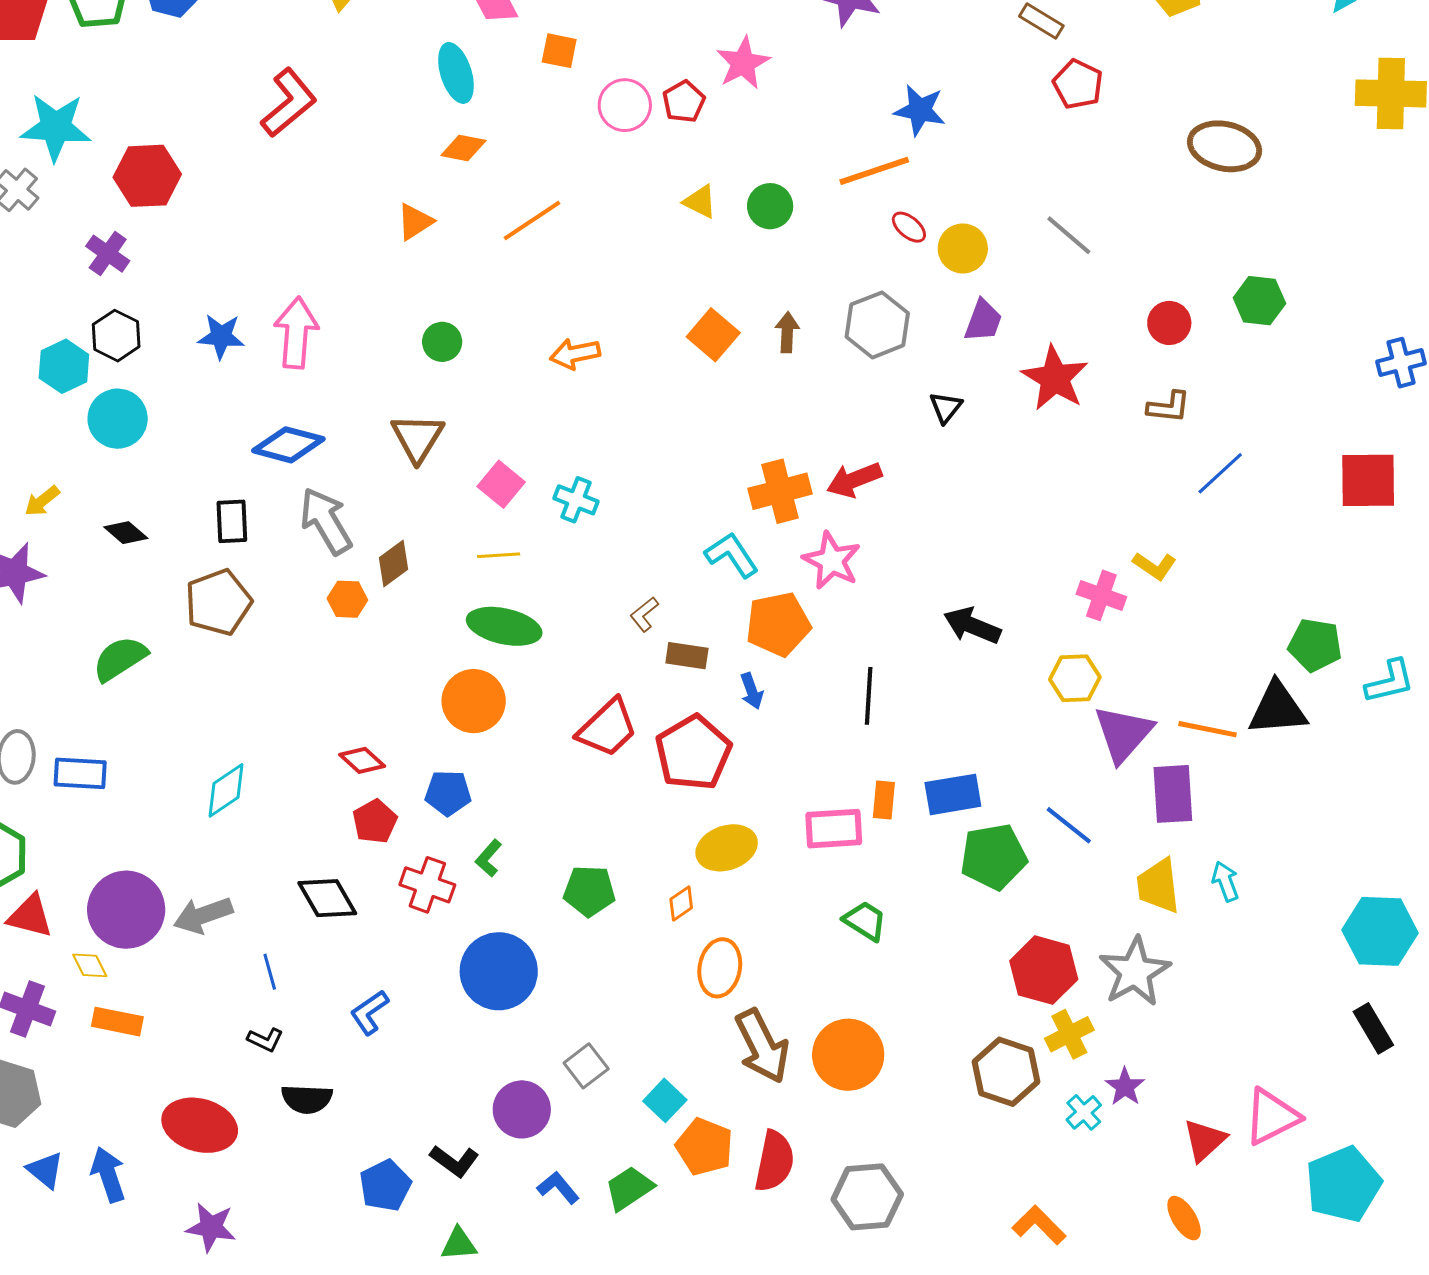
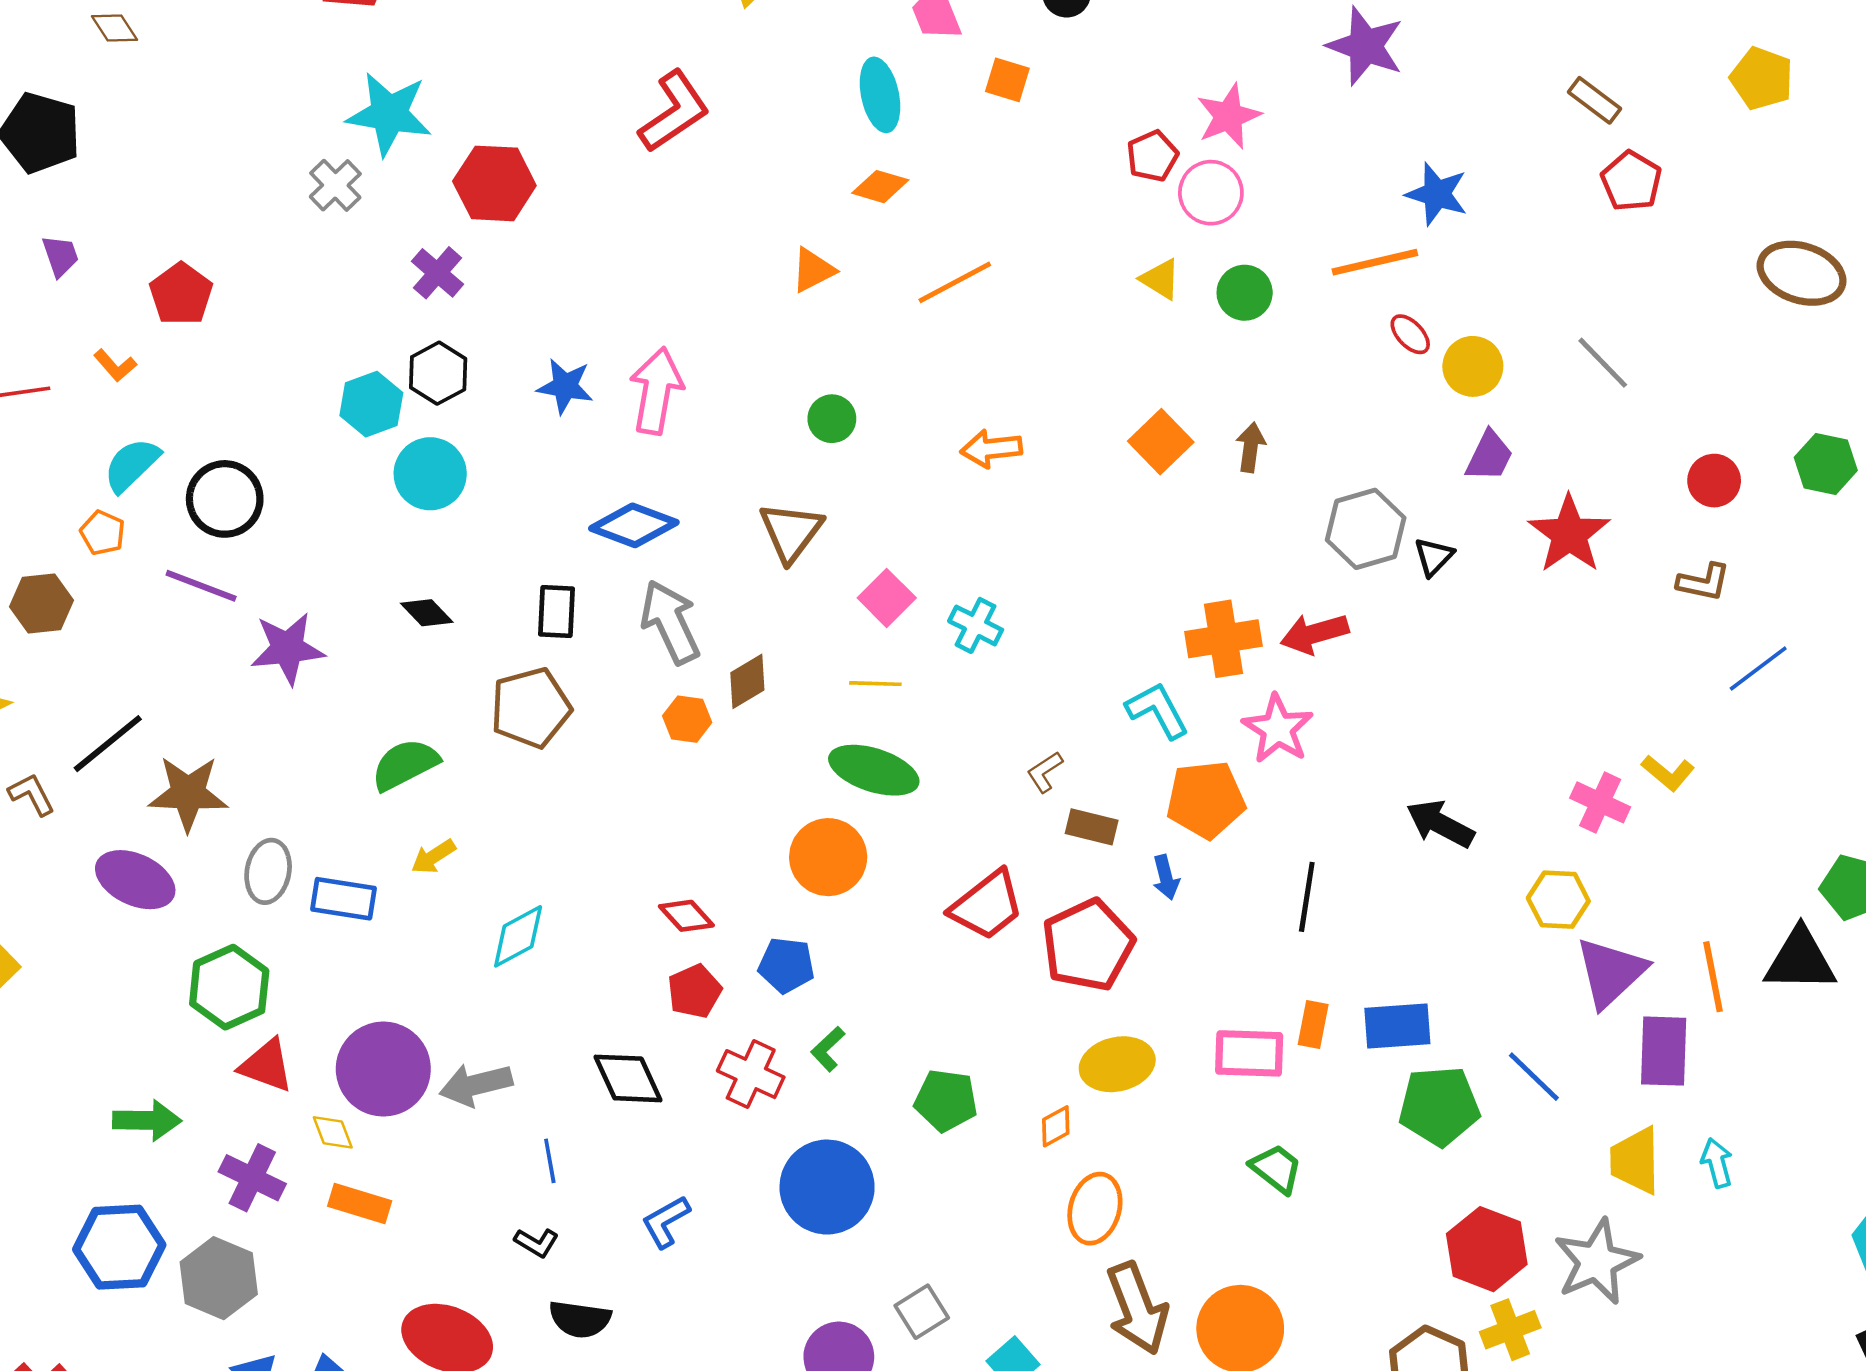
pink circle: (625, 105) -> (1211, 193), moved
gray hexagon: (877, 325) -> (1366, 529), moved
yellow arrow: (42, 501) -> (433, 857), moved
orange line: (1207, 729) -> (1713, 977), turned 62

